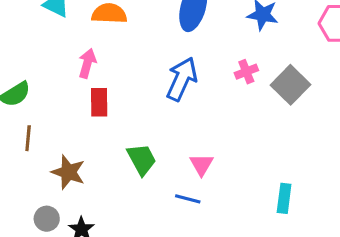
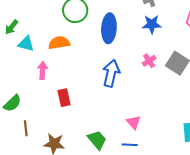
pink arrow: (87, 63) -> (43, 70), moved
green trapezoid: (142, 159) -> (97, 140), moved

